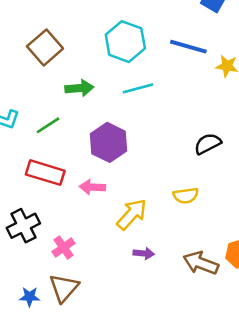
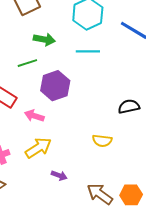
green line: (48, 125) -> (27, 63), moved
yellow arrow: (132, 214) -> (38, 148), moved

